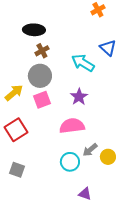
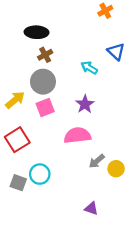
cyan arrow: (83, 63) -> (89, 68), size x0.7
cyan circle: (70, 162) -> (40, 174), moved

